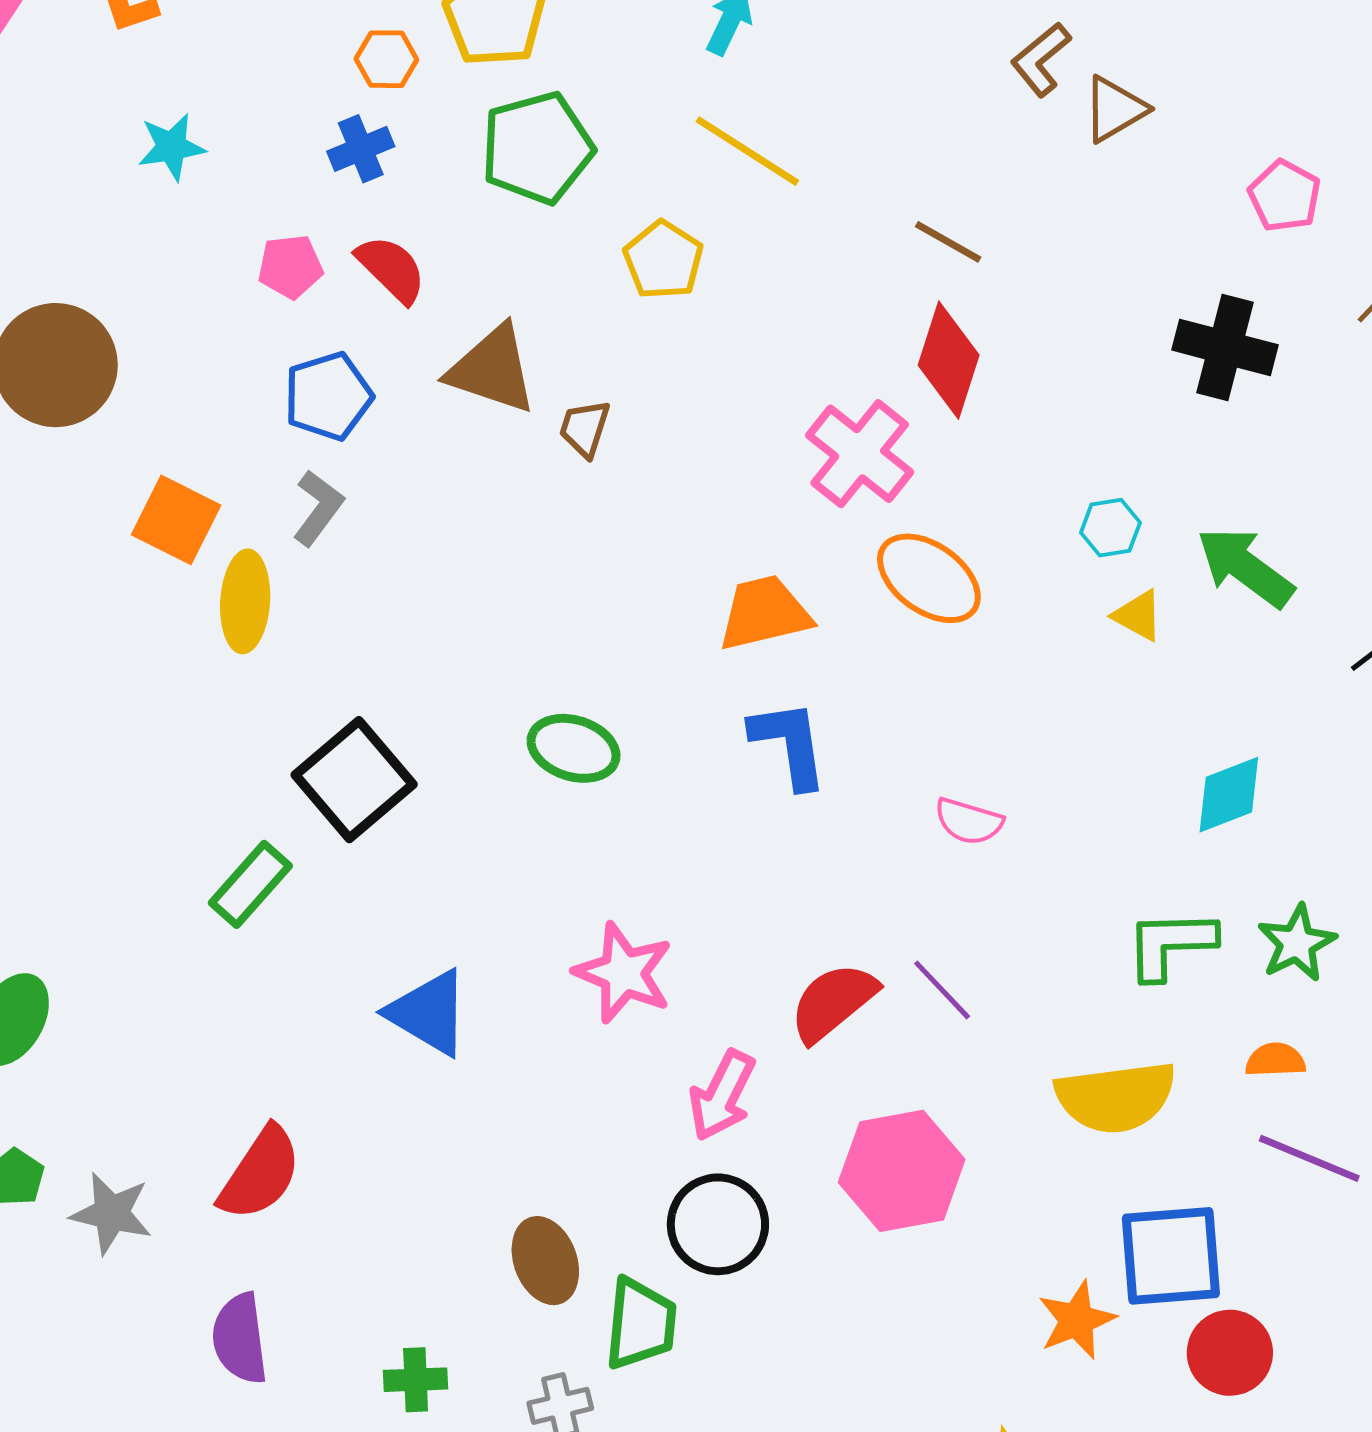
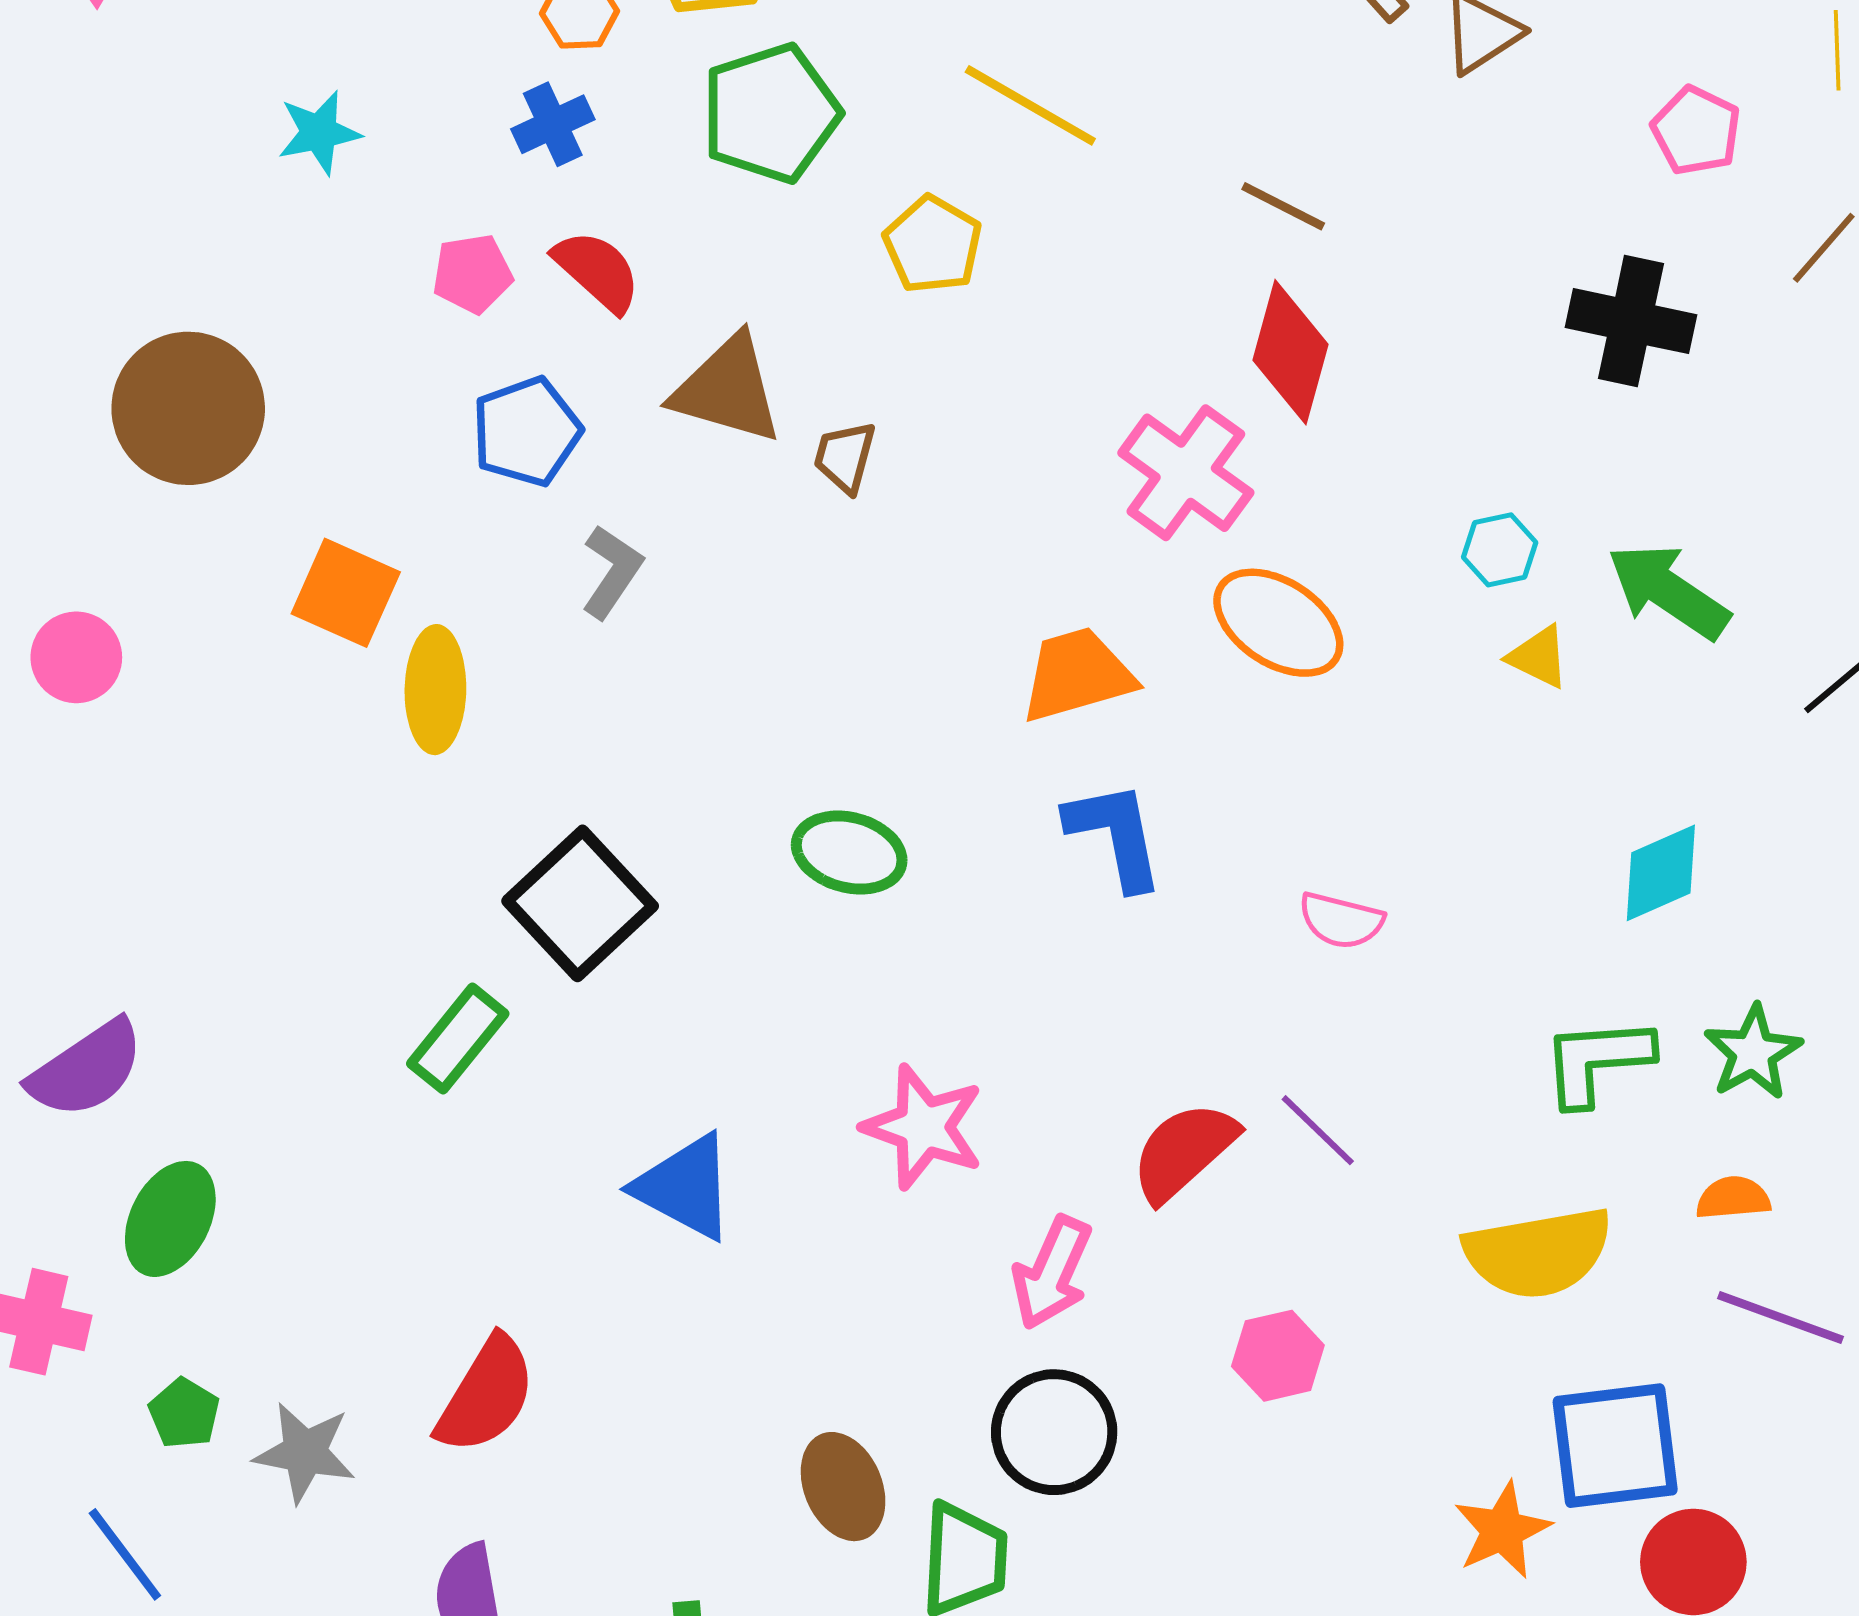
gray L-shape: (318, 508) -> (612, 572), moved
pink hexagon: (902, 1171) -> (1278, 1356), size x0.6

